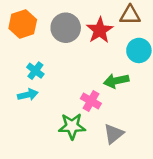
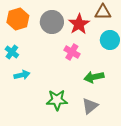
cyan cross: (35, 71) -> (12, 52), moved
green arrow: (116, 81) -> (94, 77), moved
pink cross: (91, 101) -> (72, 52), moved

